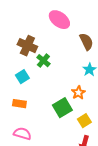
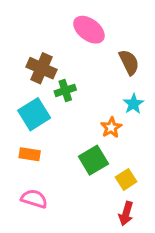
green cross: (43, 61) -> (65, 90), turned 32
cyan square: (22, 77) -> (34, 114), size x1.5
orange star: (78, 93) -> (111, 128), moved

